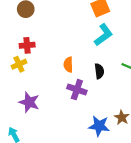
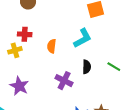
cyan L-shape: (103, 35) -> (83, 38), moved
orange semicircle: (68, 65) -> (52, 46), moved

